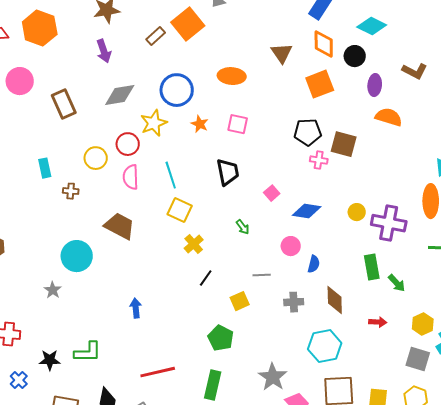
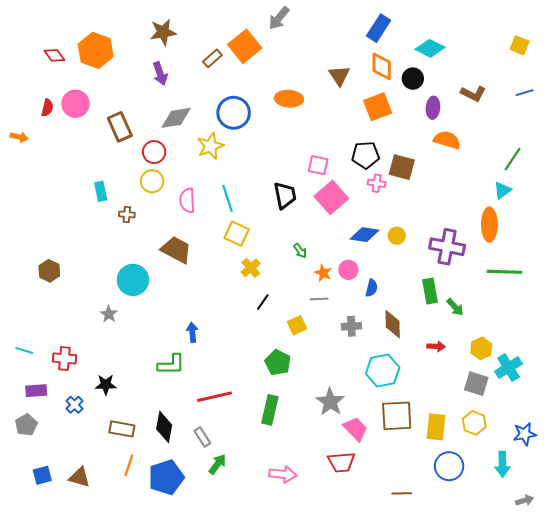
orange star: (200, 124) -> (323, 273), moved
pink square: (238, 124) -> (318, 165), moved
red circle: (128, 144) -> (154, 152), moved
pink square: (272, 193) -> (331, 197), moved, size x2.0
yellow circle: (357, 212) -> (397, 236), moved
green L-shape: (88, 352) -> (171, 364), moved

